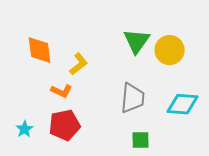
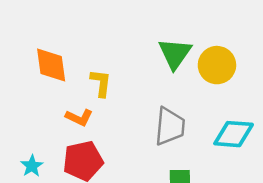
yellow L-shape: (79, 64) -> (101, 83), turned -45

